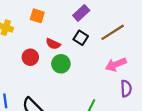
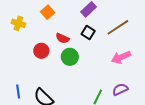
orange square: (37, 16) -> (48, 12), turned 32
purple semicircle: (126, 89) -> (120, 89), moved, turned -112

